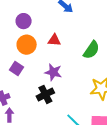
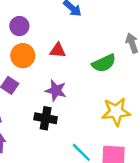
green semicircle: (91, 50) -> (104, 63), turned 30
black cross: (45, 94) -> (46, 118), turned 36

